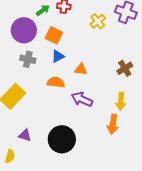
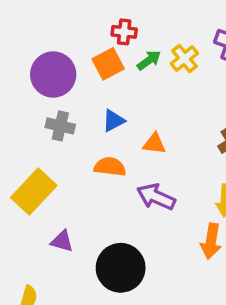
green arrow: (43, 10) -> (149, 60), moved
orange square: (54, 35) -> (108, 64), moved, turned 36
purple triangle: (25, 135) -> (62, 241), moved

